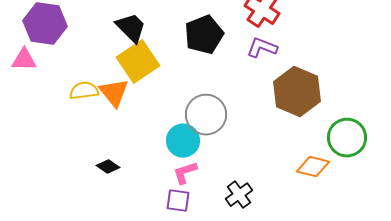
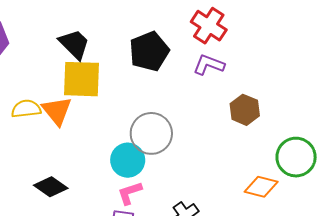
yellow square: (138, 62) -> (82, 79), turned 36
brown hexagon: (297, 92) -> (245, 110), size x0.6
black diamond: (108, 167) -> (51, 187), size x1.4

